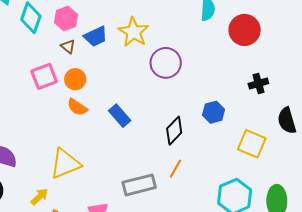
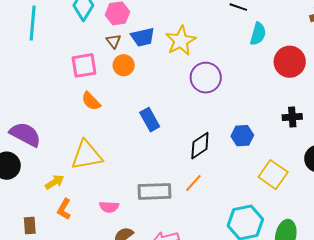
orange circle: (75, 79) -> (124, 65), moved
orange semicircle: (77, 107) -> (91, 101), moved

